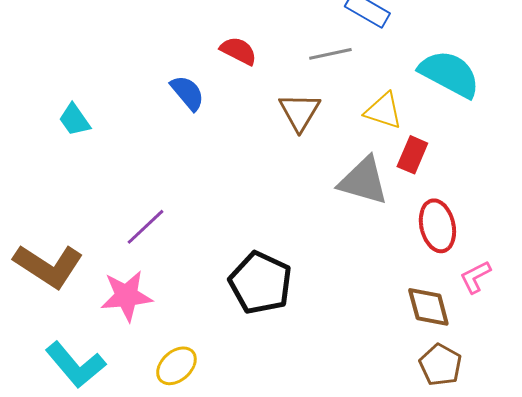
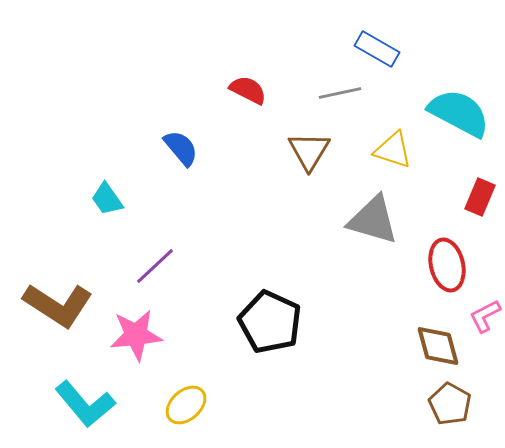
blue semicircle: (187, 93) -> (181, 148), moved
cyan trapezoid: (74, 120) -> (107, 199), moved
red rectangle: (412, 155) -> (480, 197), moved

